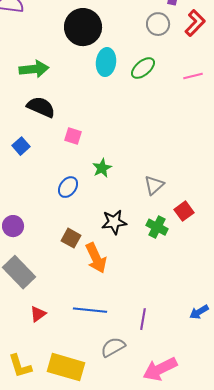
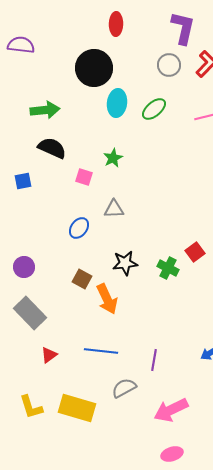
blue square: (21, 146) -> (23, 181), moved, turned 30
green star: (102, 168) -> (113, 158), moved
gray triangle: (154, 185) -> (114, 209), moved, turned 40

